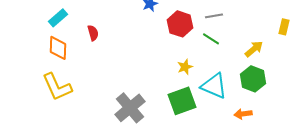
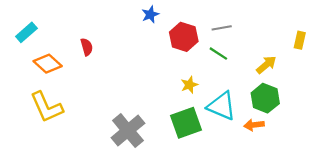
cyan rectangle: (58, 18) -> (26, 32), moved
orange diamond: (58, 48) -> (48, 64), turned -50
orange arrow: (243, 114) -> (254, 125), moved

